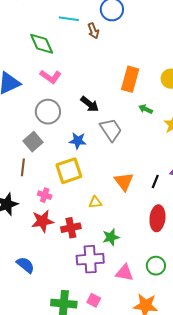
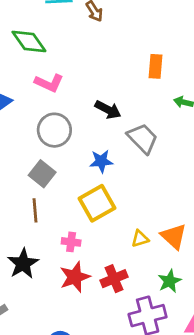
orange rectangle: (130, 79) -> (155, 66), size x0.7
orange triangle: (124, 182) -> (174, 236), moved

